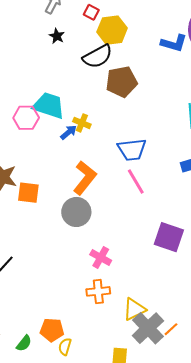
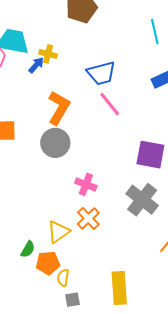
orange cross: (98, 291) -> (88, 218), turned -30
yellow triangle: (134, 309) -> (59, 232), moved
gray cross: (148, 328) -> (142, 200), moved
green semicircle: (24, 343) -> (28, 249), moved

